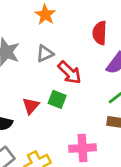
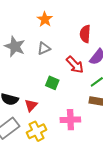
red arrow: (70, 73) -> (75, 65), moved
red triangle: (31, 106) -> (31, 105), moved

